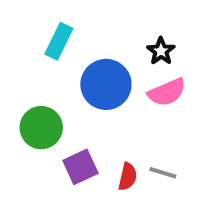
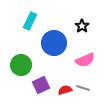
pink semicircle: (167, 92) -> (85, 60), moved
red semicircle: (128, 177) -> (65, 90), turned -120

